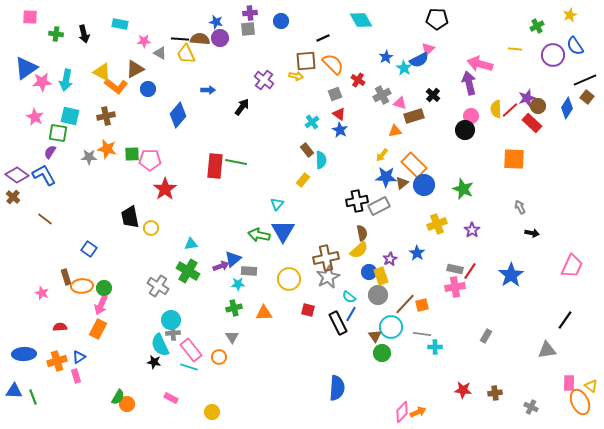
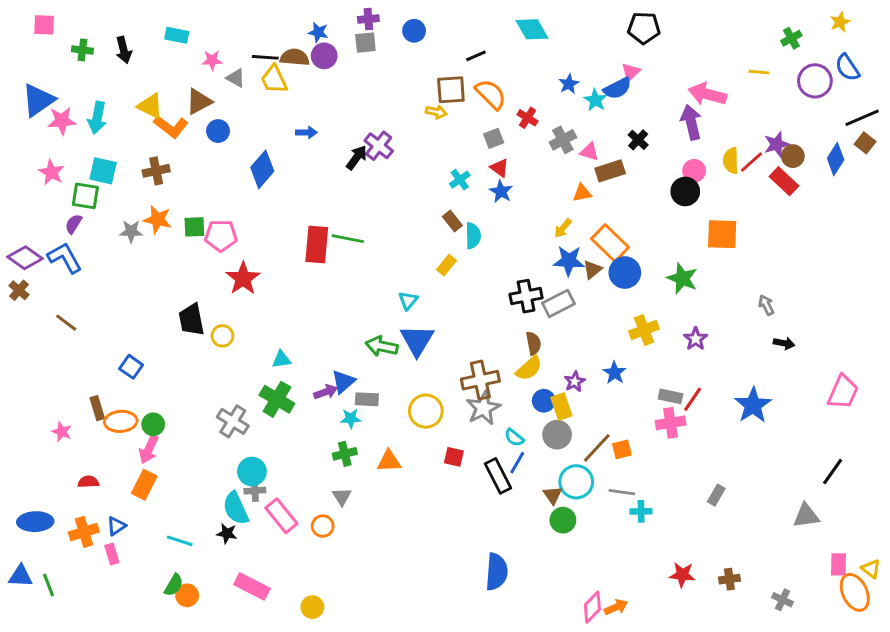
purple cross: (264, 80) -> (379, 146), moved
orange square: (514, 159) -> (722, 234), moved
cyan line: (189, 367) -> (180, 541), moved
pink rectangle: (171, 398) -> (252, 586), size x1.6

